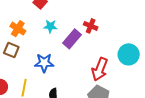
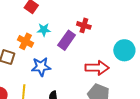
orange cross: (18, 29) -> (26, 41), moved
red arrow: (100, 69) -> (97, 68), turned -105

